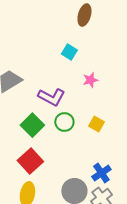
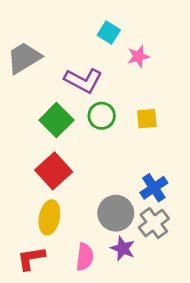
cyan square: (69, 52) -> (109, 32), moved
yellow square: (96, 124) -> (147, 119), turned -35

